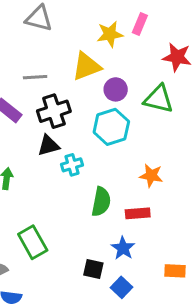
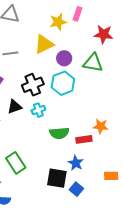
black cross: (54, 111) -> (33, 85), moved
black triangle: (48, 145) -> (15, 107), moved
orange star: (151, 176) -> (101, 126), moved
green semicircle: (101, 202) -> (59, 133), turned 78
black square: (93, 269) -> (57, 178), size x1.5

